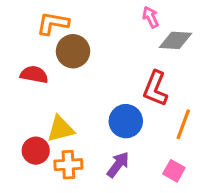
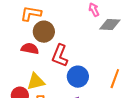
red semicircle: (34, 75) -> (30, 49), moved
red L-shape: (155, 89) -> (60, 56), moved

